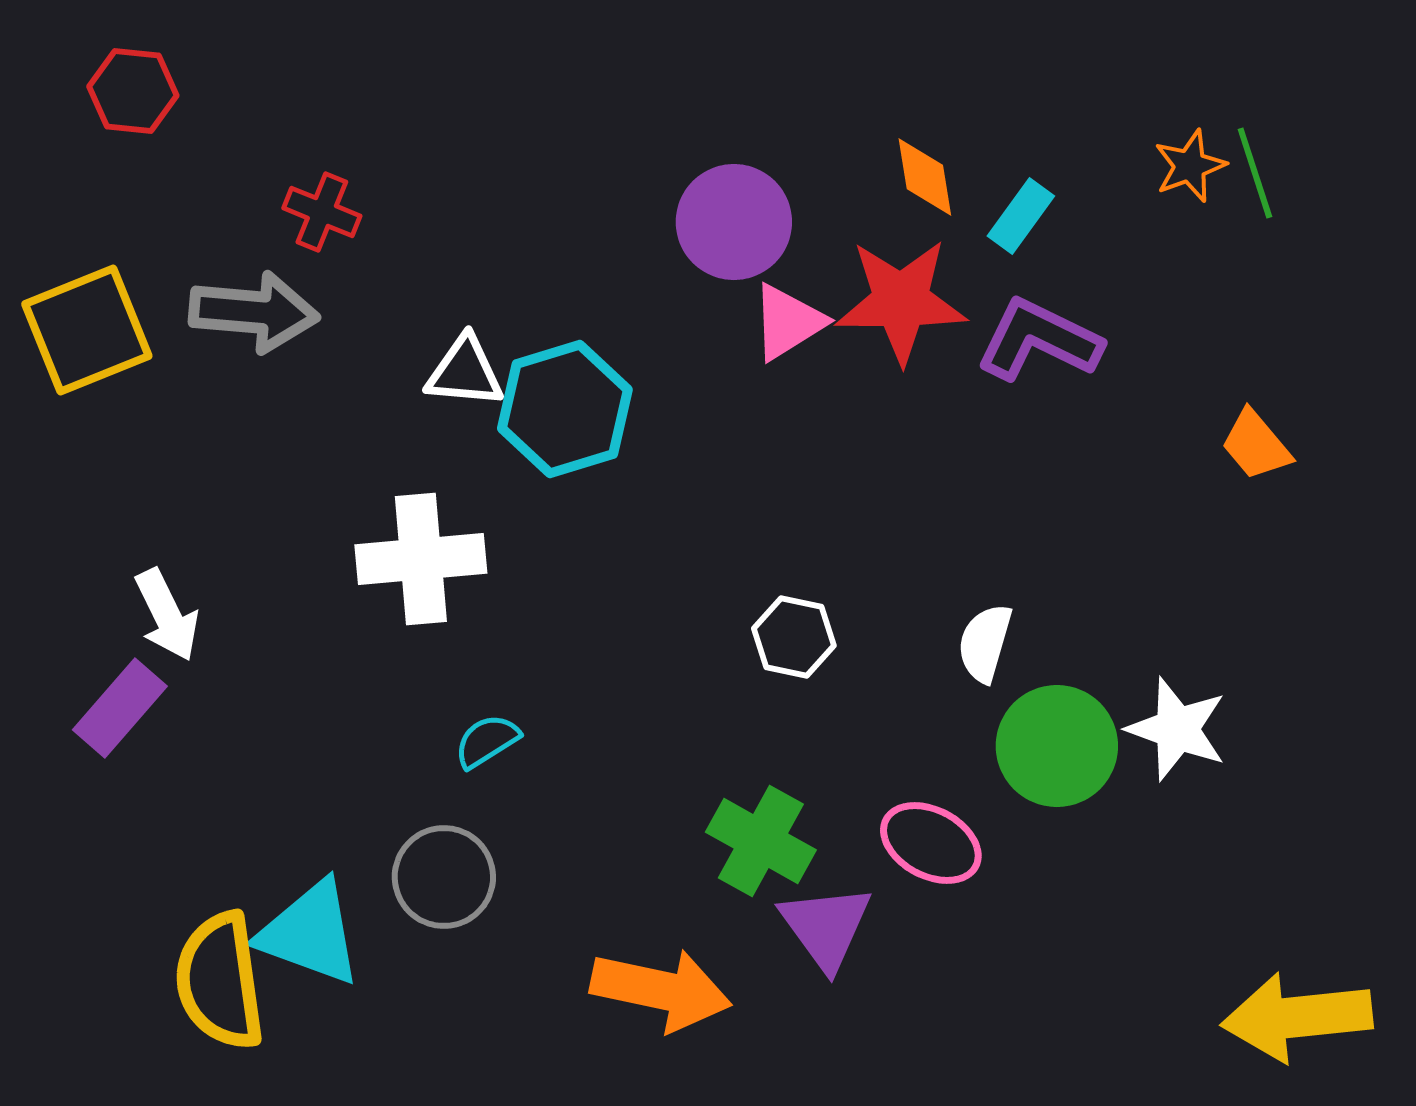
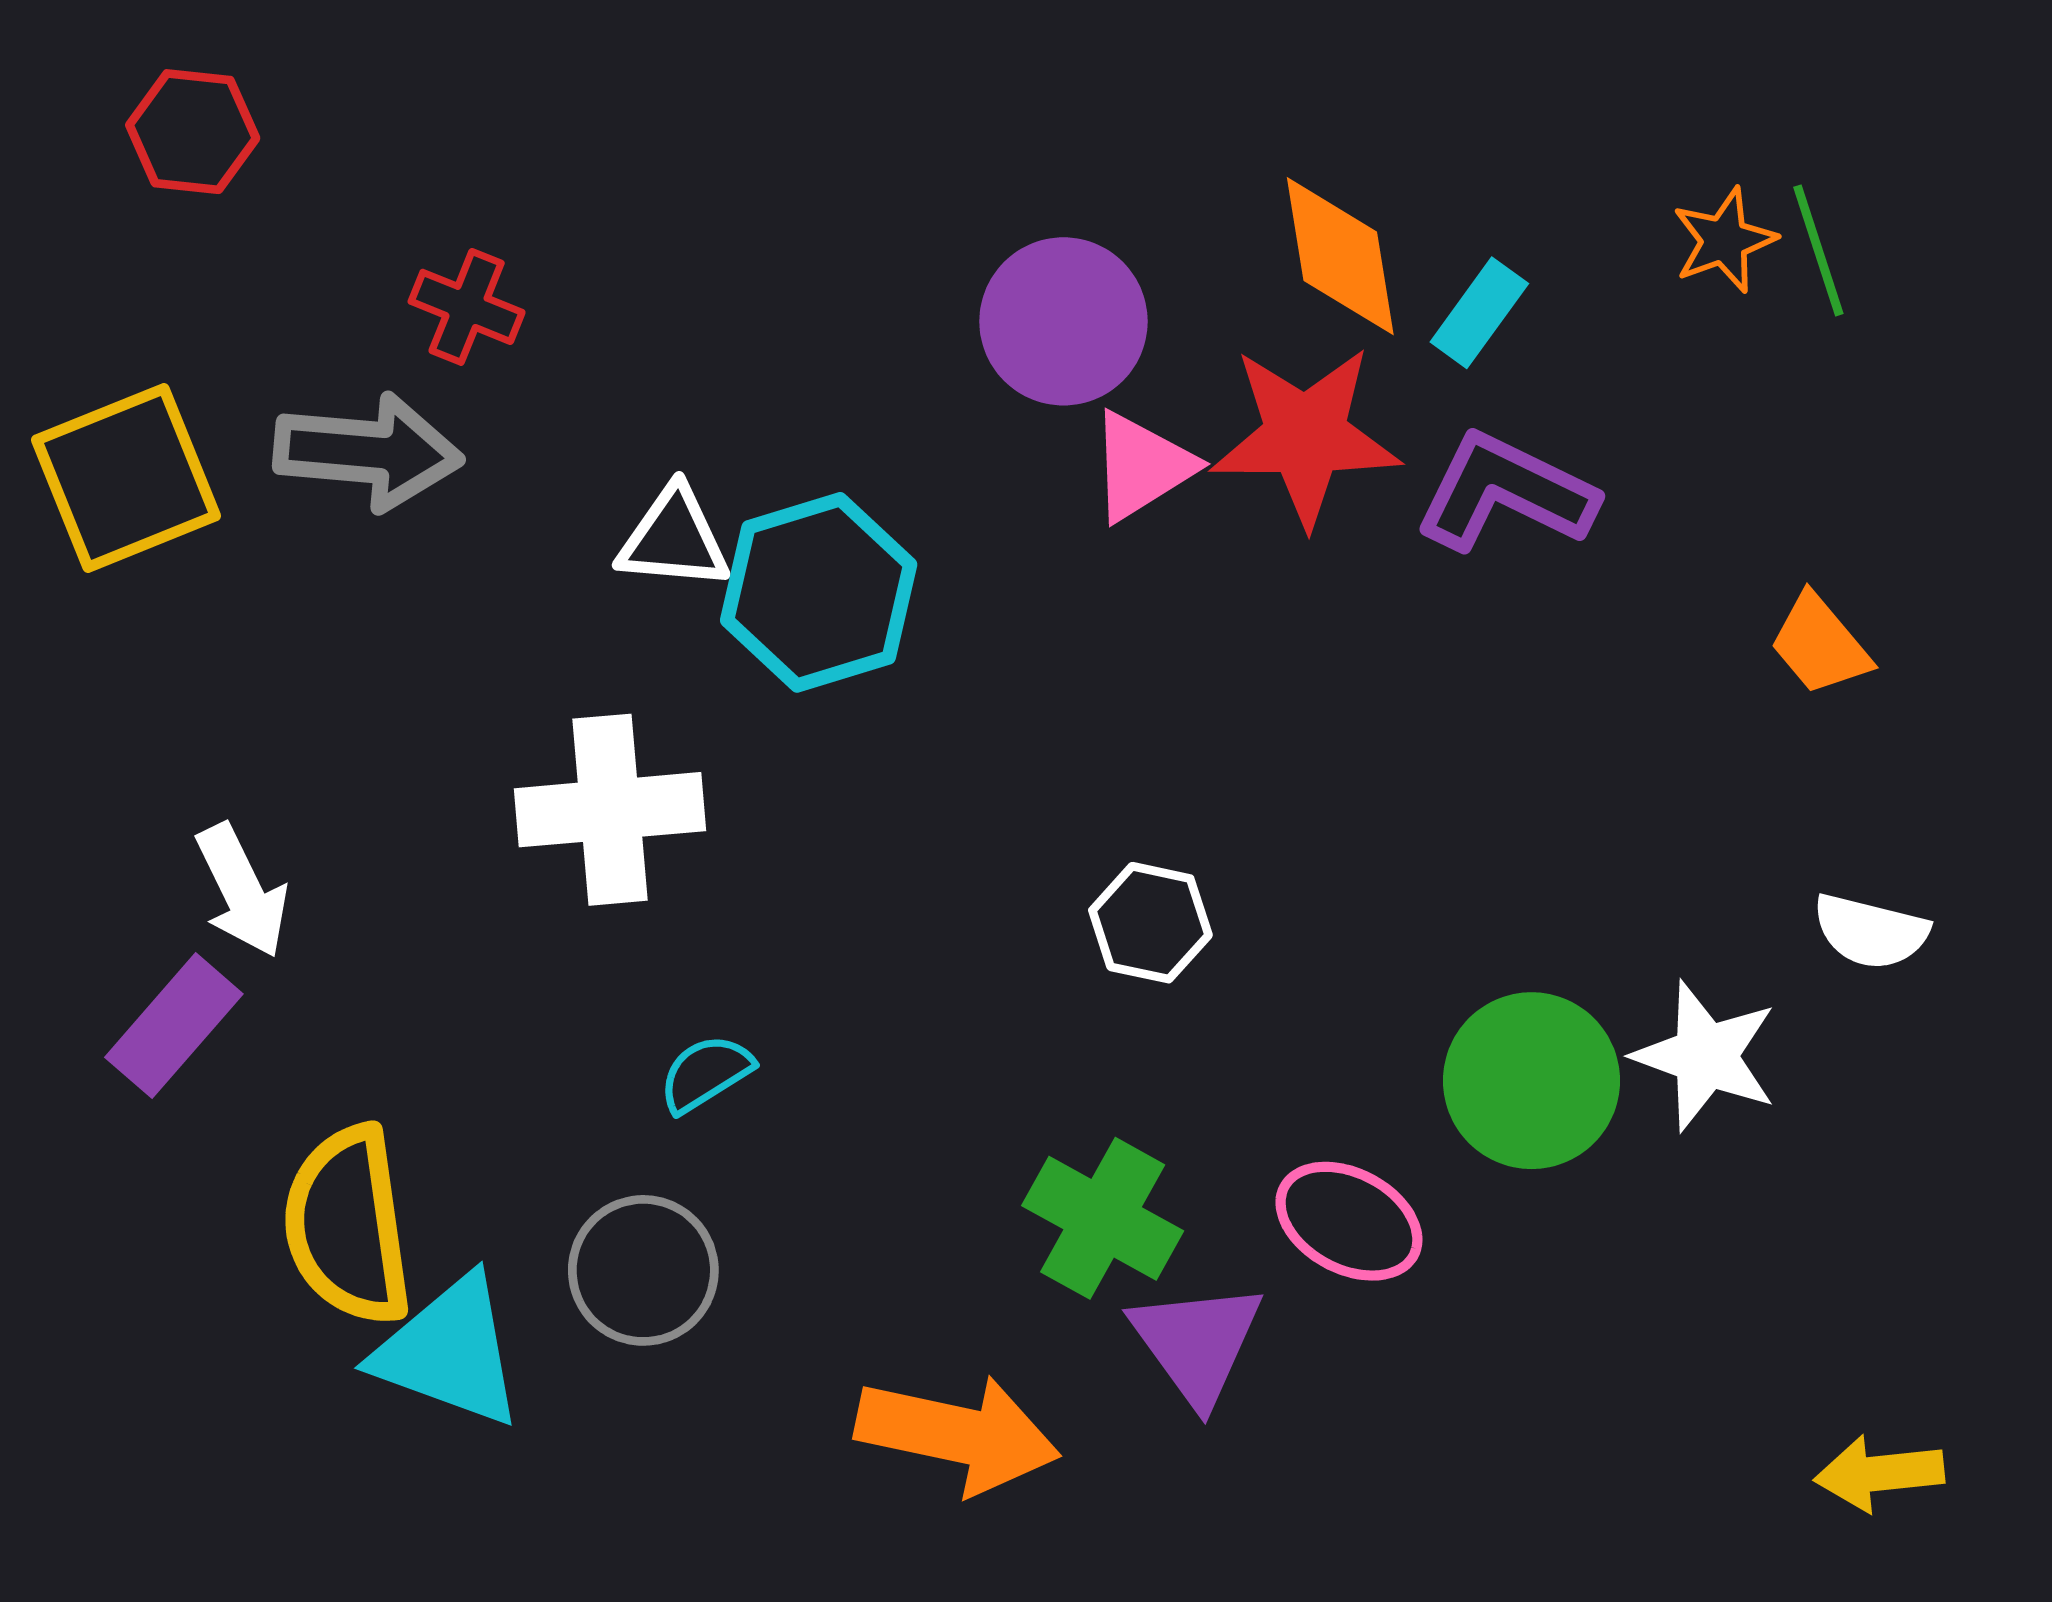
orange diamond: (925, 177) -> (1340, 256), size x1.4
white semicircle: (985, 643) -> (1871, 931), moved, turned -92
yellow semicircle: (220, 981) -> (348, 1226), moved
yellow arrow: (1297, 1017) -> (1879, 1473), size x0.6

